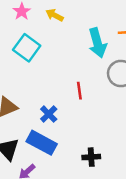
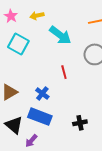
yellow arrow: (55, 15) -> (37, 16), turned -32
cyan arrow: (97, 43) -> (60, 35), moved, turned -30

